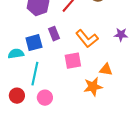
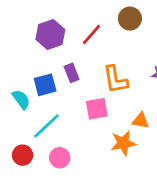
orange L-shape: (87, 39) -> (115, 80), turned 30
cyan semicircle: (16, 54) -> (21, 99), turned 63
cyan line: (35, 74) -> (46, 126), turned 35

